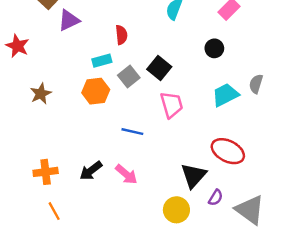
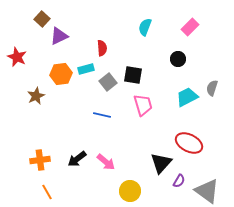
black square: (159, 68) -> (133, 75), turned -30
orange hexagon: (96, 91) -> (61, 74), moved
blue line: (132, 132) -> (102, 115), moved
yellow circle: (176, 210) -> (130, 191), moved

